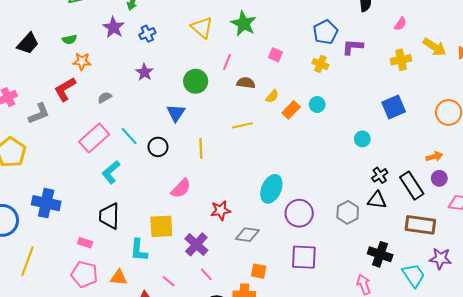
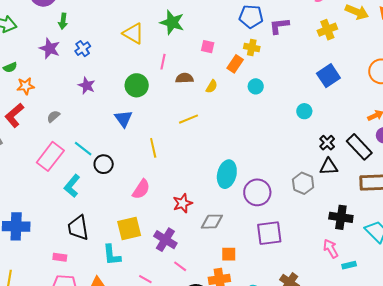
blue pentagon: (325, 32) -> (251, 16), turned -30
orange rectangle: (291, 110) -> (235, 64), moved
black circle: (158, 147) -> (104, 164), moved

